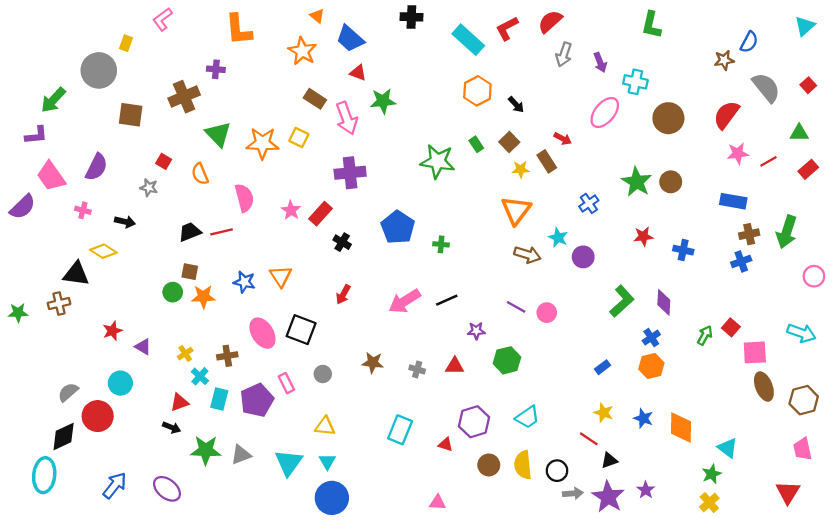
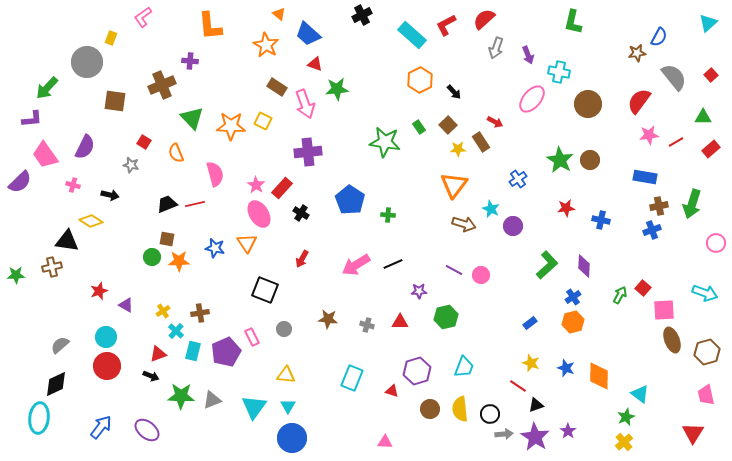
black cross: (411, 17) -> (362, 15), turned -30
pink ellipse: (263, 333) -> (259, 214), moved
red circle: (98, 416) -> (107, 366), moved
cyan trapezoid: (527, 417) -> (464, 367), turned -35

